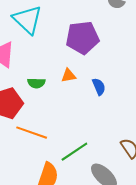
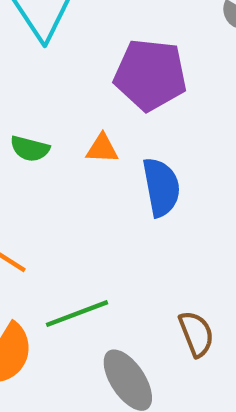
blue semicircle: (99, 87) -> (161, 187), size x1.5

